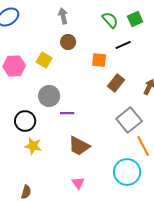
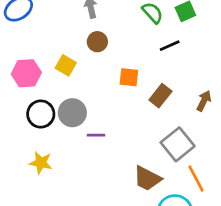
orange square: (99, 60) -> (129, 77), moved
black circle: (25, 121) -> (41, 114), moved
yellow star: (33, 146) -> (41, 163), moved
brown trapezoid: (79, 146) -> (147, 178), moved

